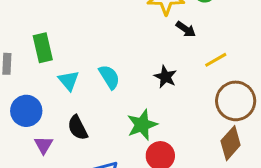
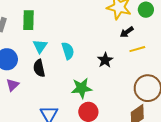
black arrow: (186, 29) -> (127, 32), turned 96
yellow line: (216, 60) -> (137, 49), moved
black semicircle: (78, 128) -> (39, 68), moved

